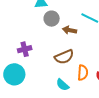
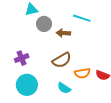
orange semicircle: (83, 73) -> (82, 73), turned 84
cyan circle: (14, 74) -> (27, 85), moved

